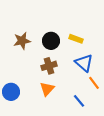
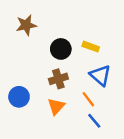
brown star: (22, 41) -> (26, 25), moved
orange line: (94, 83) -> (88, 99), moved
blue circle: (11, 92) -> (19, 97), moved

